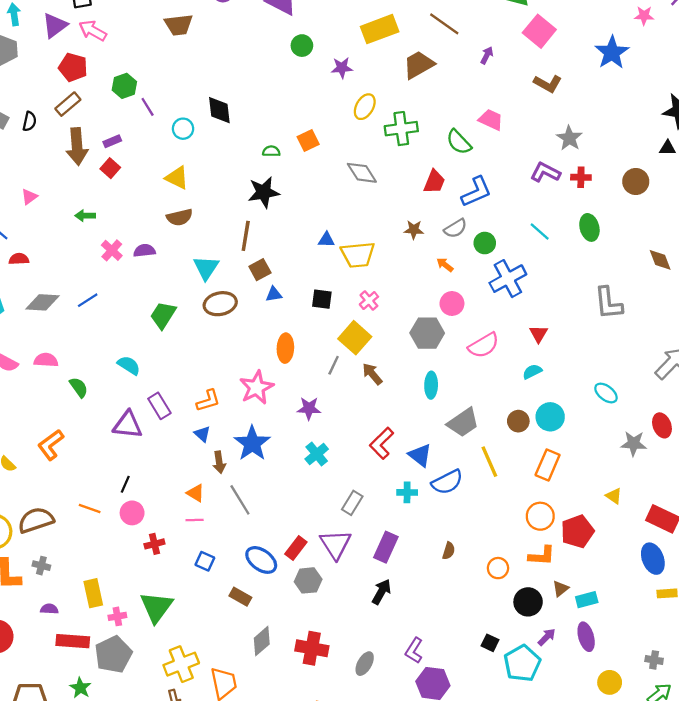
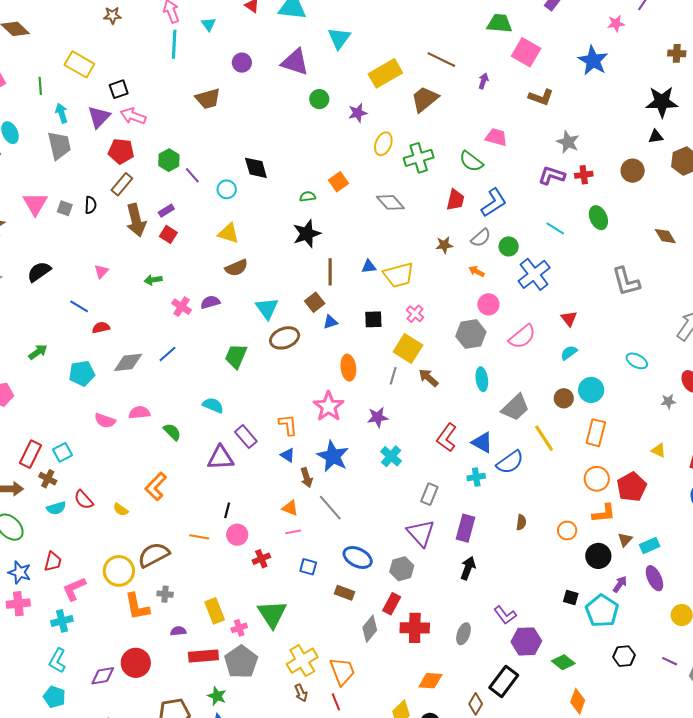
brown line: (246, 236) -> (330, 272), moved
orange L-shape: (208, 401) -> (288, 425), turned -70
gray star: (634, 443) -> (668, 401), size x0.7
red rectangle: (296, 548) -> (392, 604), moved
purple L-shape: (414, 650) -> (505, 615), turned -60

